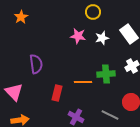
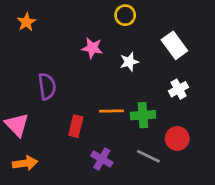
pink star: (78, 36) -> (92, 48), moved
white star: (102, 38) -> (129, 62), moved
green cross: (106, 74) -> (143, 115), moved

